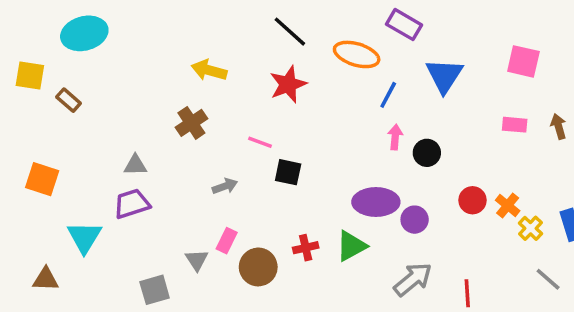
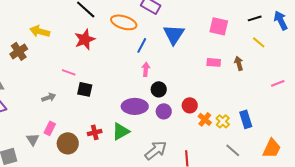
brown cross: (191, 123) -> (19, 51), moved
black circle: (427, 153) -> (159, 89), moved
orange cross: (508, 206) -> (205, 119), moved
purple circle: (415, 220) -> (164, 111), moved

